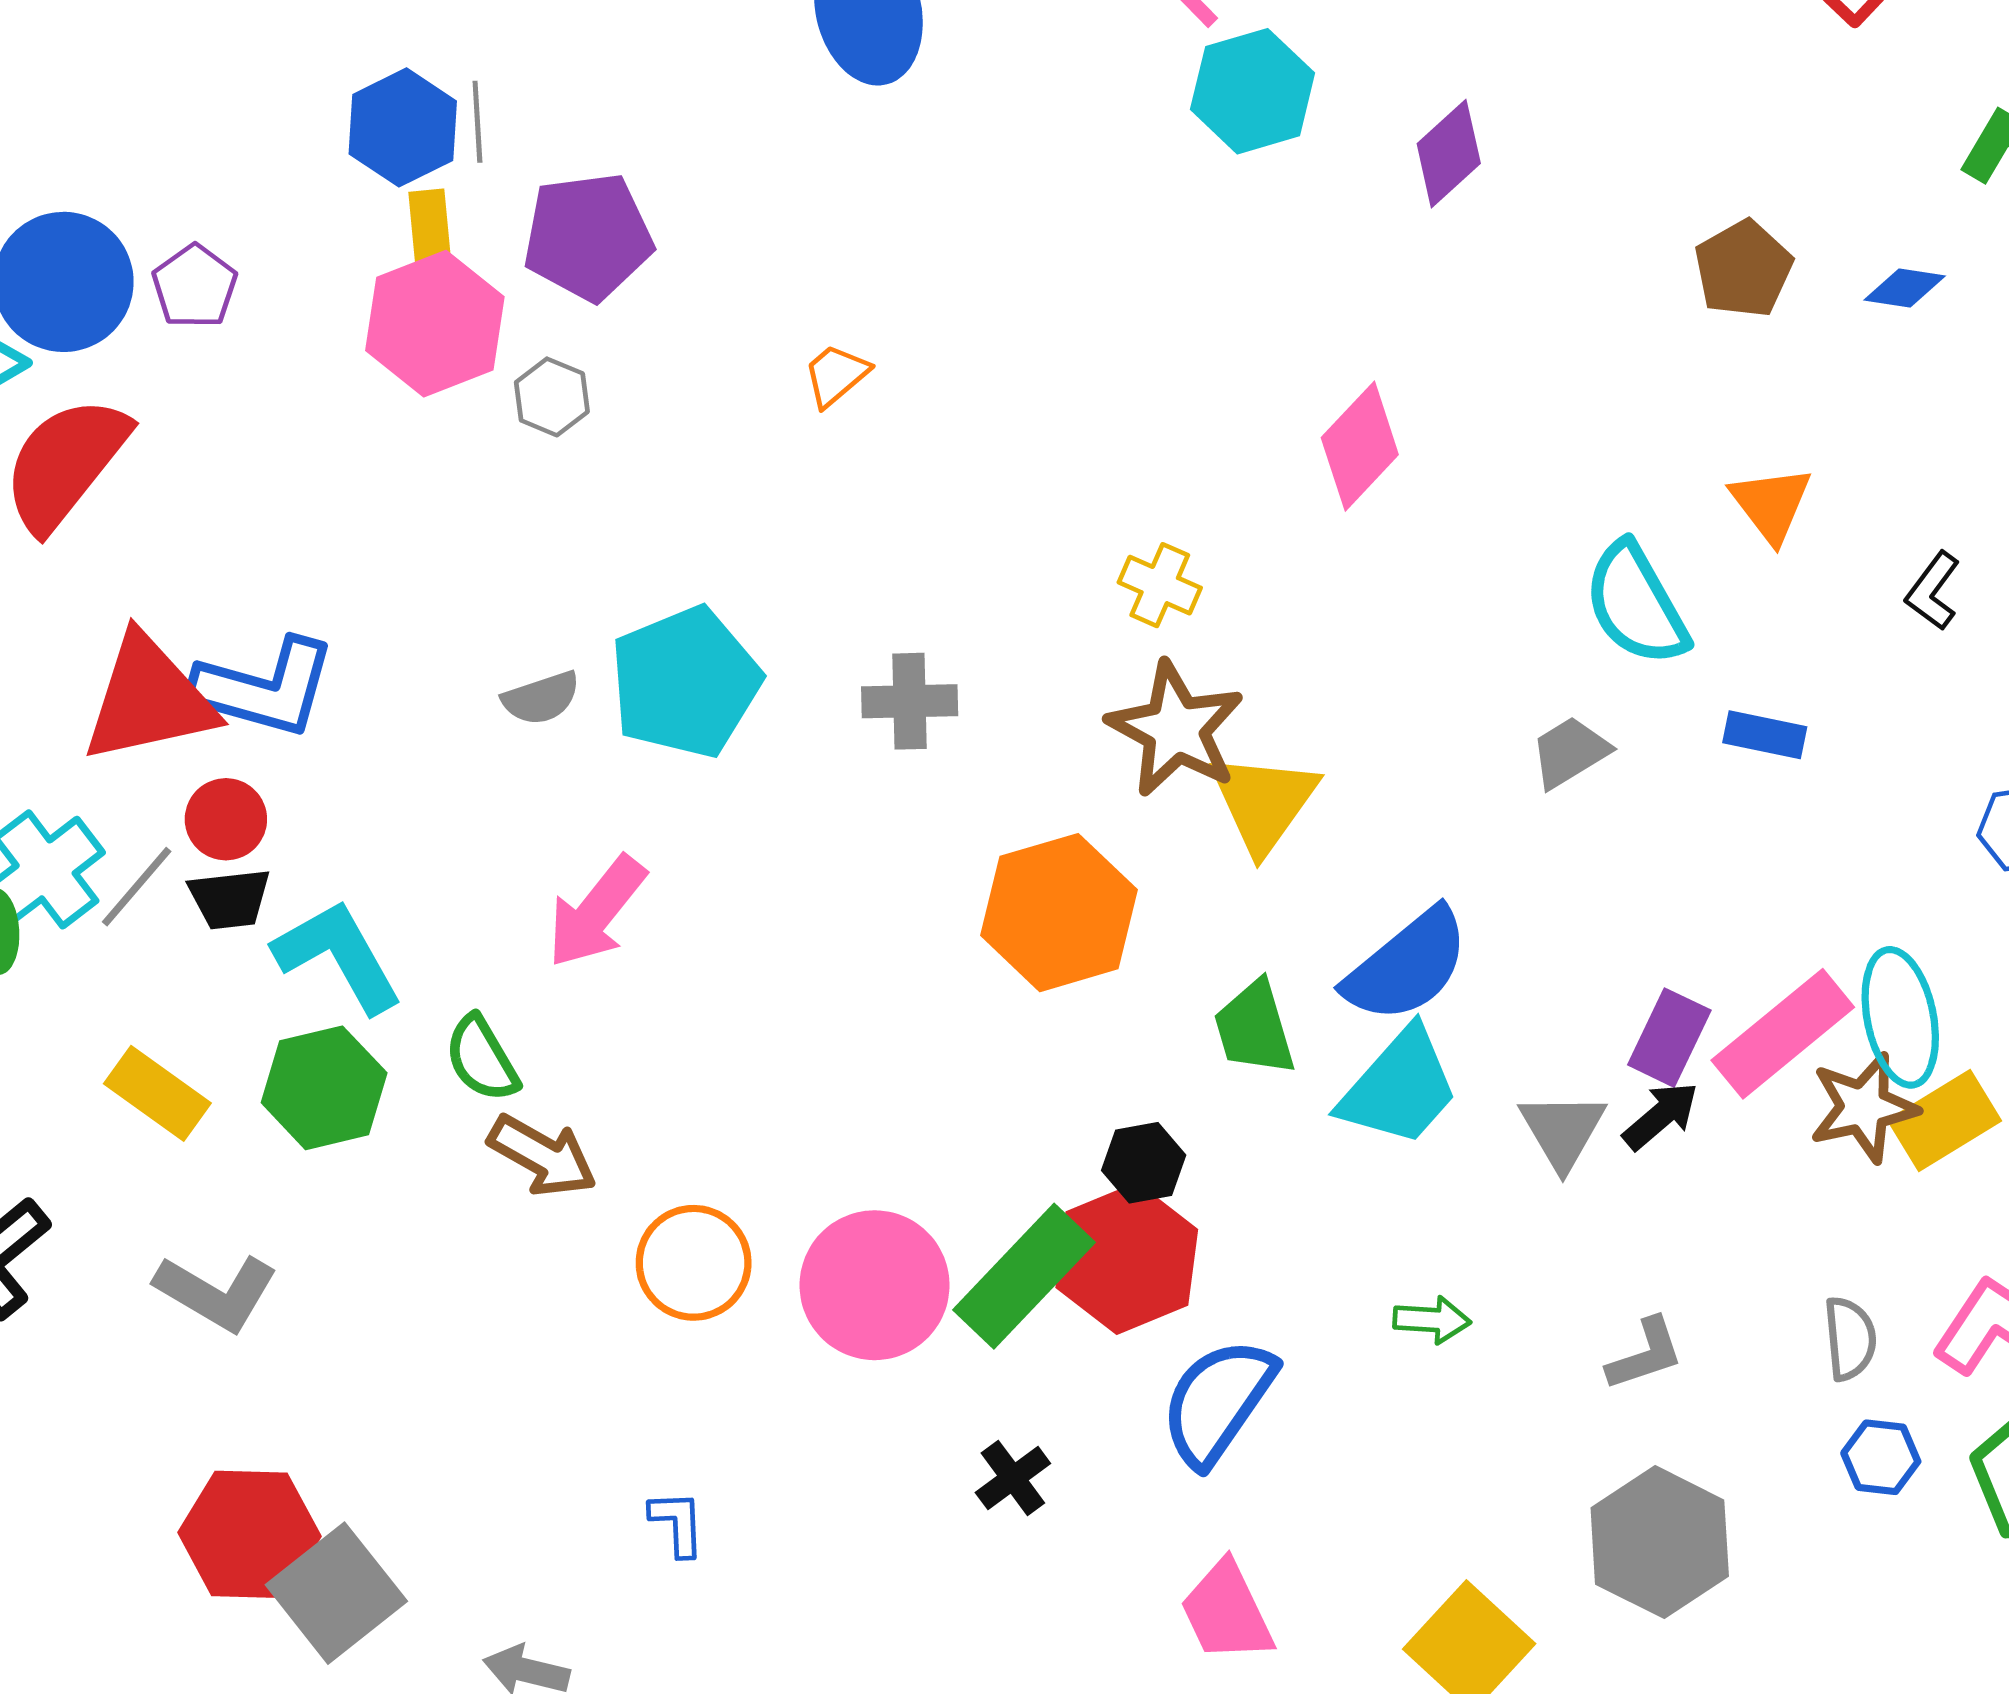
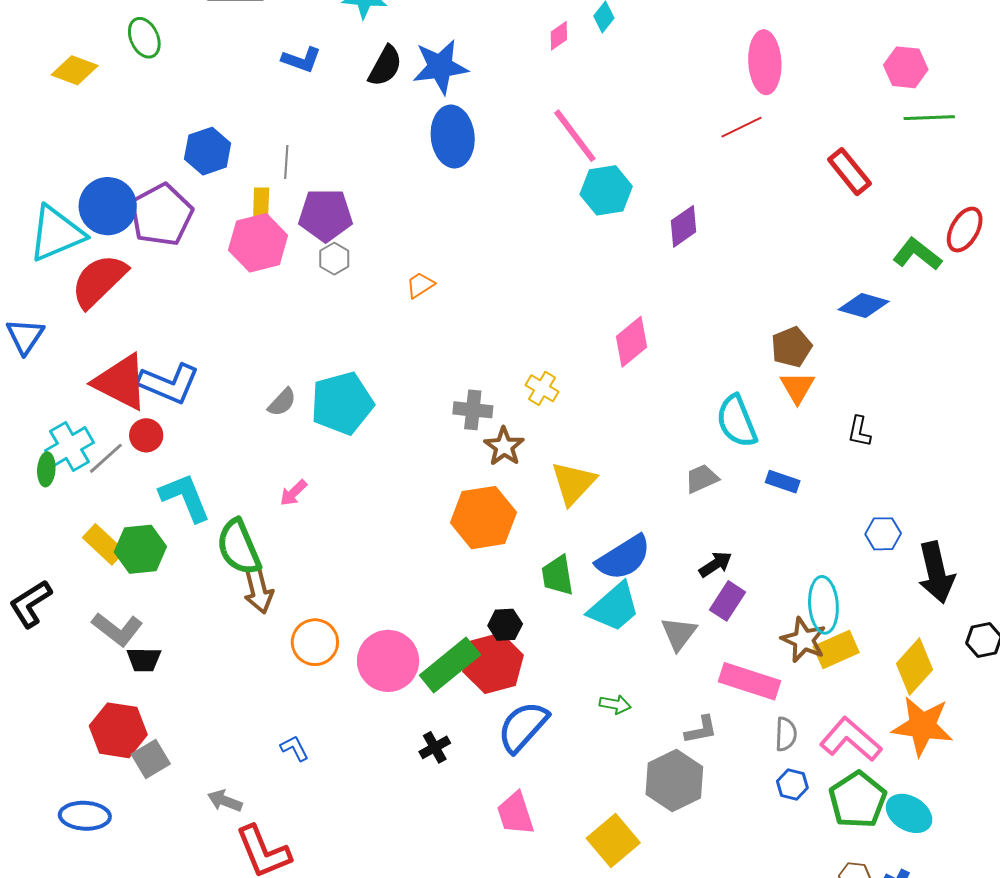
blue hexagon: (403, 127) -> (208, 151), moved
brown pentagon: (1743, 269) -> (791, 347), moved
purple pentagon: (195, 286) -> (161, 215), size x1.8
blue diamond: (1905, 288) -> (864, 305), size x1.5
gray hexagon: (552, 397) -> (334, 259), moved
black L-shape: (1933, 591) -> (859, 431), turned -32
gray semicircle: (541, 698) -> (282, 402), turned -36
red triangle: (149, 699) -> (121, 382), turned 32
gray cross: (910, 701) -> (473, 410), moved
brown star: (1176, 729) -> (504, 446), moved, size x0.7
black trapezoid: (230, 899) -> (144, 660), moved
pink arrow: (596, 912) -> (293, 493), size x0.6
pink rectangle: (1783, 1034) -> (749, 681), moved, turned 50
green semicircle: (482, 1059) -> (239, 547), size x1.5
green hexagon: (324, 1088) -> (140, 549), moved
brown star: (1864, 1107) -> (804, 640), turned 30
black arrow: (1661, 1116) -> (715, 564), moved
brown arrow: (542, 1156) -> (258, 590), turned 39
blue L-shape: (677, 1523) -> (295, 748), turned -32
gray hexagon: (1660, 1542) -> (674, 781), moved
gray square: (336, 1593) -> (151, 759), size x0.7

